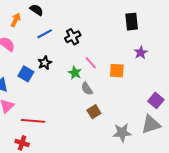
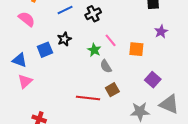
blue square: (26, 74) -> (45, 50), turned 35
purple square: (156, 100) -> (153, 80), moved
red line: (33, 121) -> (88, 98), moved
gray triangle: (151, 124) -> (169, 104), turned 40

